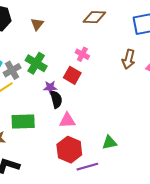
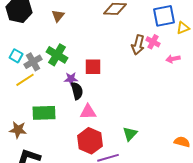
pink cross: (82, 54) -> (153, 42), moved
brown arrow: (129, 59) -> (138, 45), moved
red square: (72, 75) -> (93, 67), turned -30
green triangle: (109, 143) -> (130, 134), turned -35

